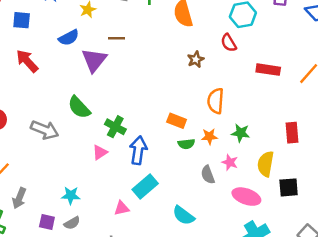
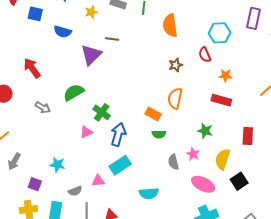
blue semicircle: (69, 38) -> (63, 32), moved, turned 36
red arrow: (27, 61) -> (32, 68), moved
red rectangle: (268, 70) -> (221, 100), moved
orange semicircle: (216, 101) -> (175, 98), moved
green semicircle: (79, 107) -> (74, 92), turned 95
gray arrow: (45, 130) -> (43, 107), size x0.7
orange star: (209, 136) -> (226, 75), moved
black square: (289, 187) -> (239, 181), turned -36
cyan semicircle: (183, 216) -> (149, 193), turned -48
gray semicircle: (72, 223) -> (75, 191), moved

